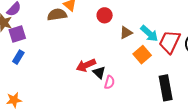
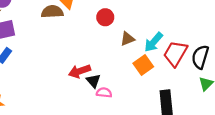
cyan arrow: (149, 34) -> (154, 42), turned 84
pink semicircle: (109, 82) -> (104, 93), turned -104

